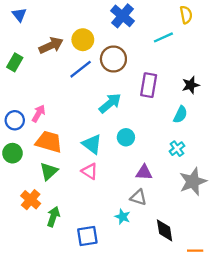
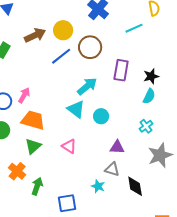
black star: (191, 85) -> (151, 76), moved
cyan triangle: (92, 144) -> (76, 109), moved
black diamond: (165, 230) -> (135, 186), moved

